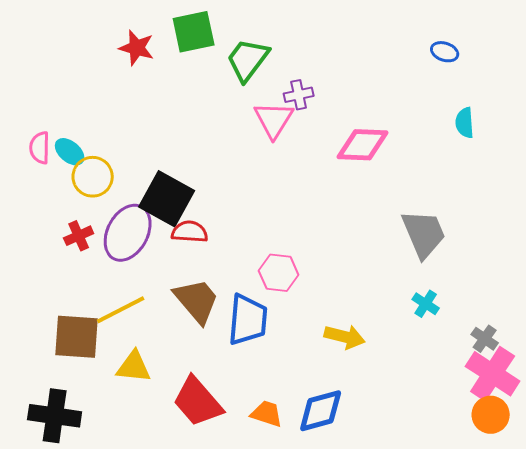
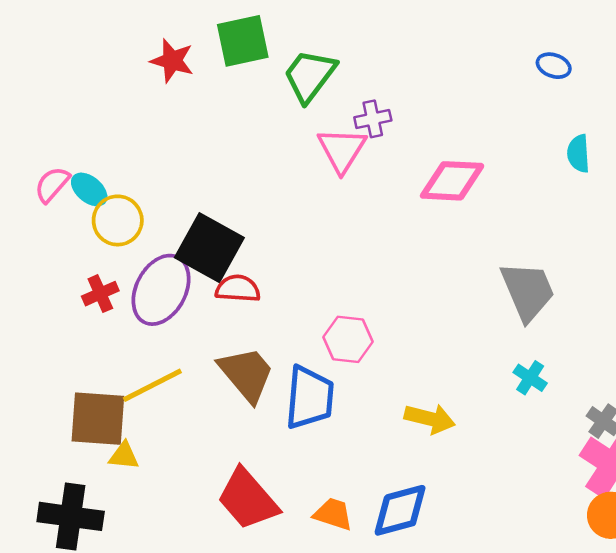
pink semicircle: (40, 148) -> (52, 185), turned 40
yellow triangle: (134, 367) -> (124, 456), moved, size x0.7

